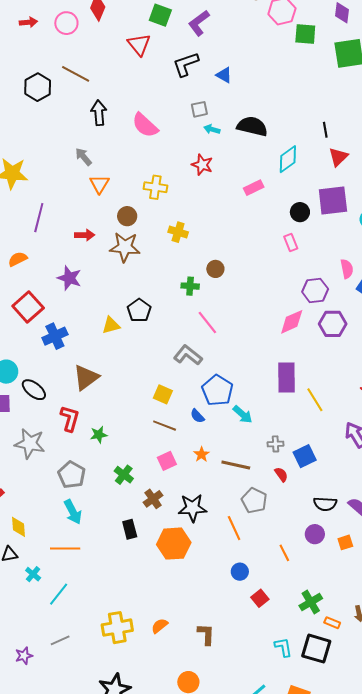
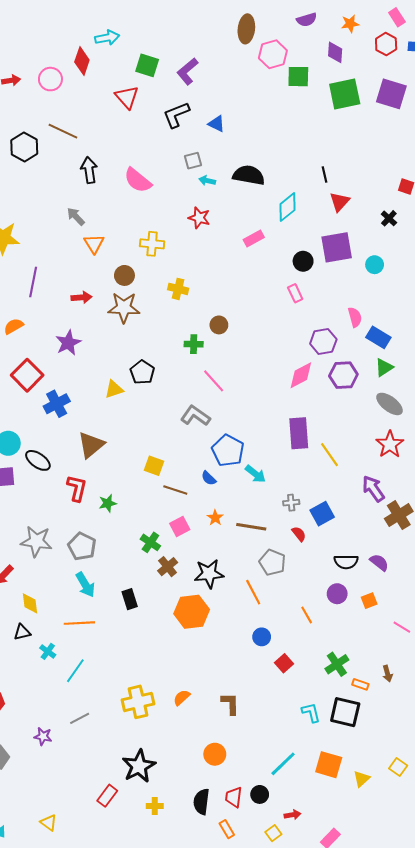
purple star: (69, 278) -> (68, 343), turned 30
yellow square: (163, 394) -> (154, 466), moved
gray star: (30, 444) -> (36, 541), moved
green cross: (124, 475) -> (150, 542), moved
black rectangle: (130, 529) -> (130, 599), moved
purple star: (24, 656) -> (43, 736), turned 30

